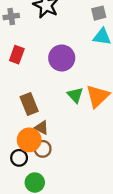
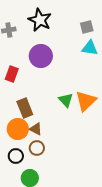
red rectangle: (17, 55) -> (12, 74), moved
purple circle: (62, 58) -> (41, 56), moved
orange circle: (29, 140) -> (18, 129), moved

